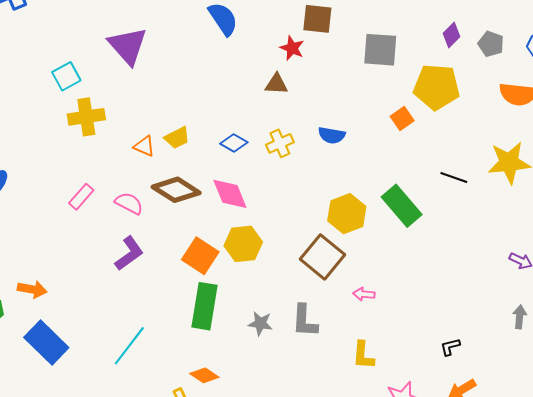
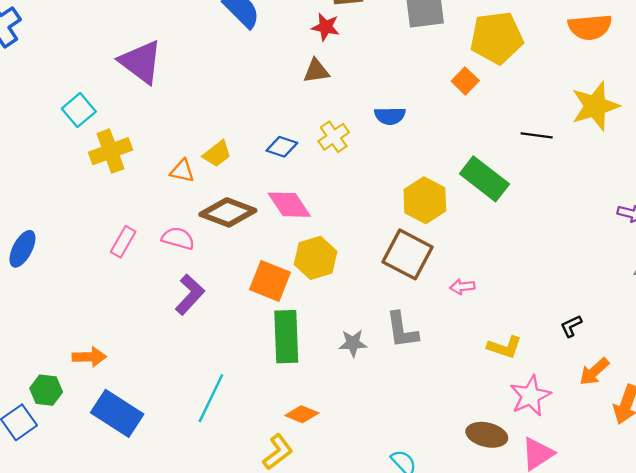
yellow L-shape: (363, 355) -> (505, 347), moved, turned -64

